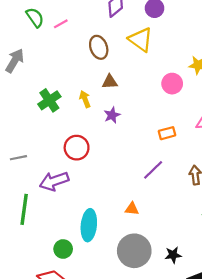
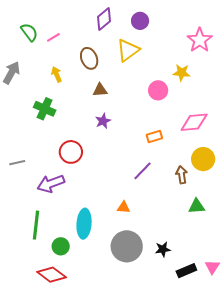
yellow triangle: (141, 40) -> (128, 50), turned 50
yellow arrow: (85, 99) -> (57, 74), moved
green cross: (49, 100) -> (45, 109), turned -30
green line: (24, 209) -> (36, 225), moved

